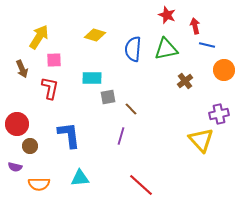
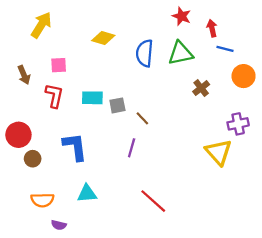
yellow arrow: (39, 37) -> (41, 25), moved
cyan rectangle: (92, 78) -> (92, 98), moved
purple semicircle: (15, 167) -> (59, 225), moved

